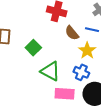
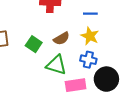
brown semicircle: (72, 33) -> (62, 39), moved, turned -70

